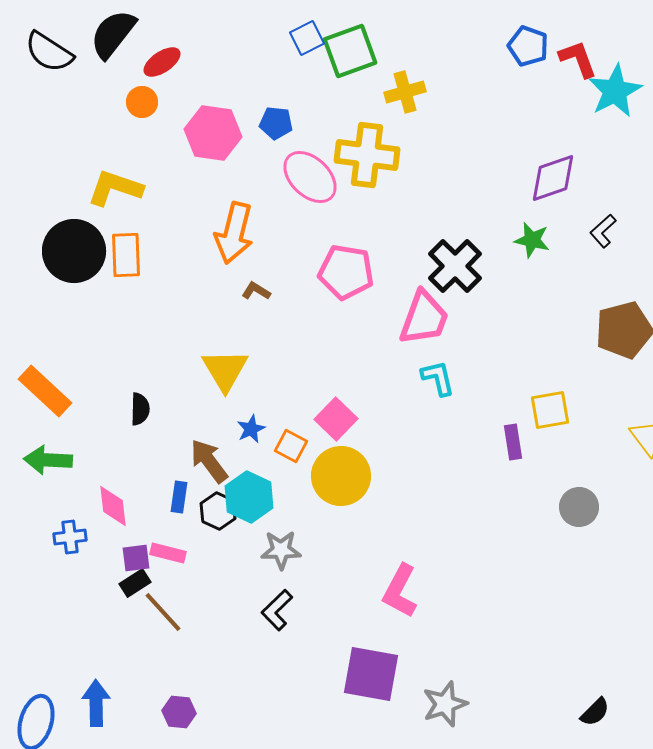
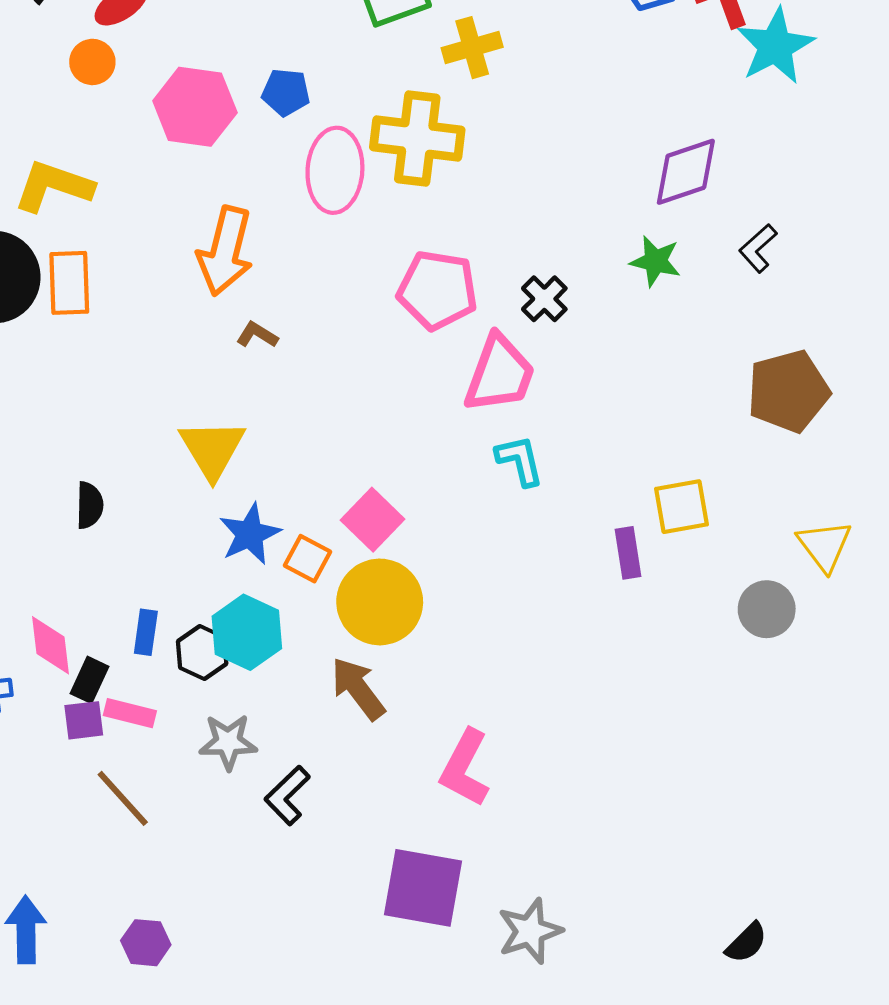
pink ellipse: (310, 177) -> (335, 170), turned 50
black cross: (455, 266) -> (544, 299), size x0.6
pink pentagon: (346, 272) -> (437, 290), moved
blue star: (251, 429) -> (250, 534), size x1.5
brown arrow: (209, 461) -> (358, 689), moved
gray circle: (579, 507) -> (767, 609), moved
gray star: (281, 550) -> (228, 742), moved
black rectangle: (135, 583) -> (89, 680), moved, turned -32

